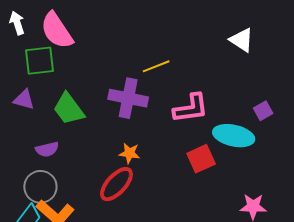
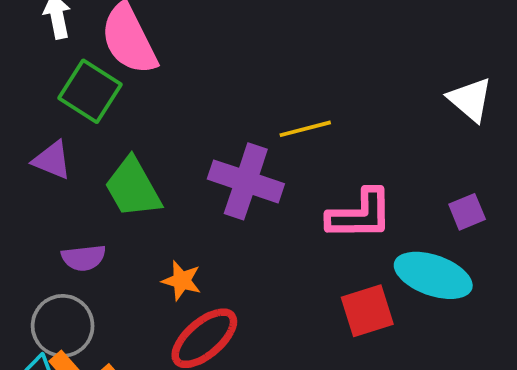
green square: (40, 61) -> (90, 91), turned 32
purple square: (263, 111) -> (467, 212), moved
orange star: (130, 153) -> (182, 281), moved

